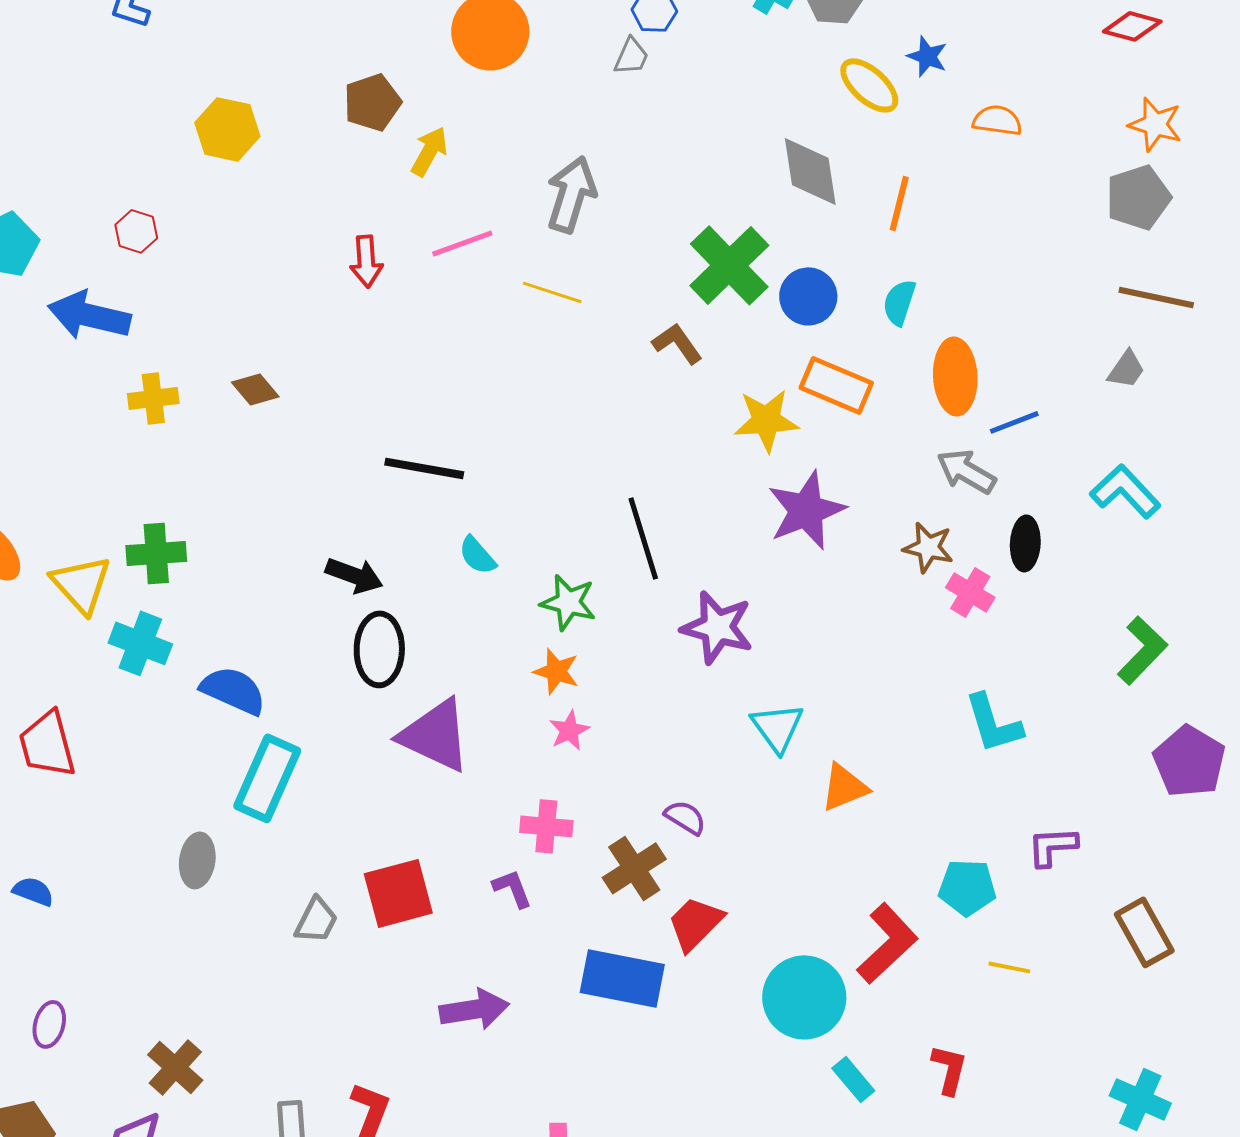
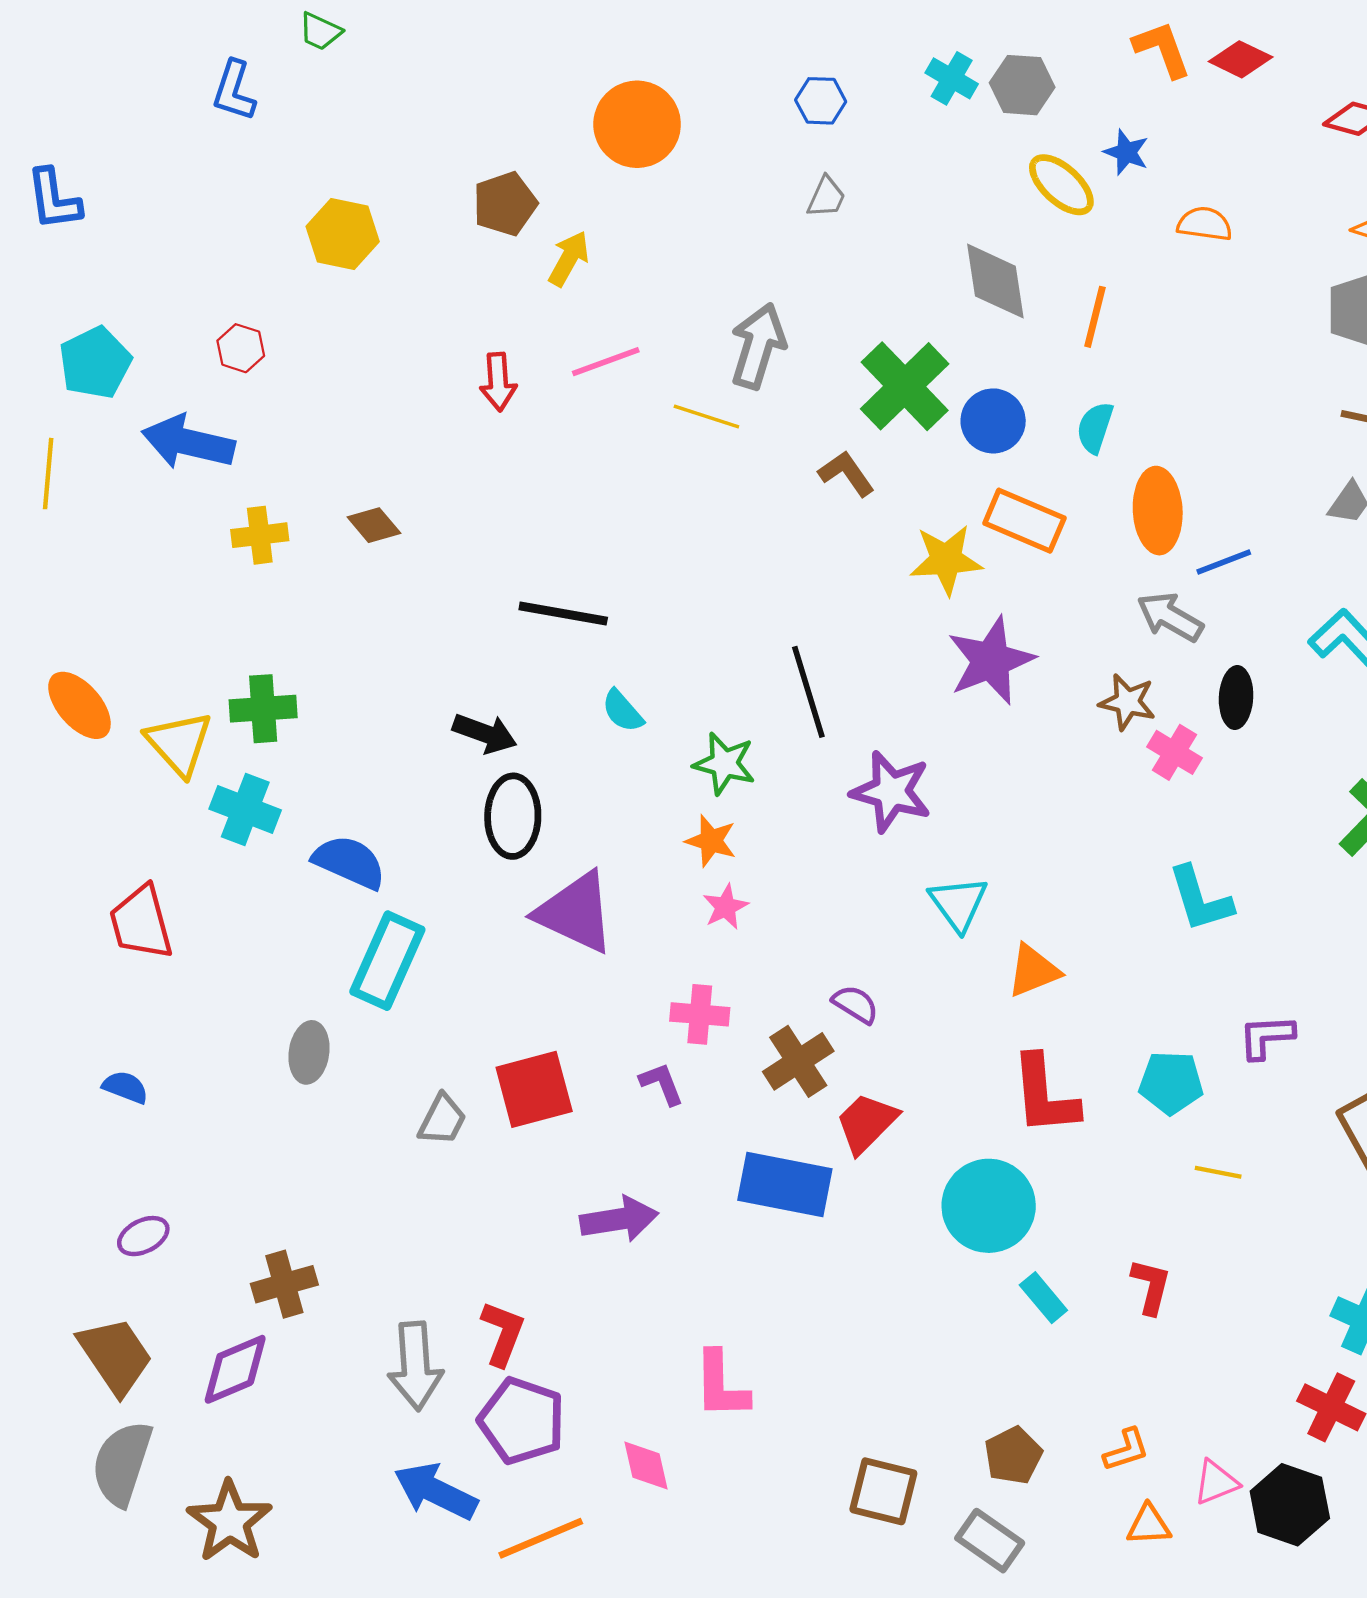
gray trapezoid: (631, 56) -> (826, 197), moved
gray arrow: (571, 194) -> (758, 346), moved
red L-shape: (887, 943) -> (1045, 1095), moved, turned 128
purple ellipse: (49, 1024) -> (143, 1236), turned 48
brown cross: (175, 1067) -> (284, 1284), turned 32

